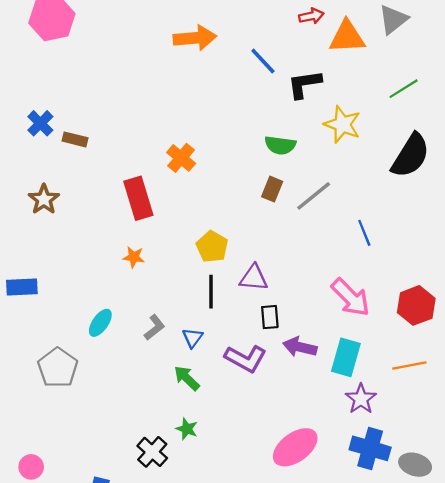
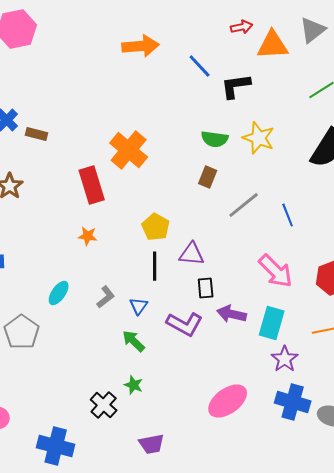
yellow star: (342, 124) -> (259, 138), moved
orange cross: (181, 158) -> (129, 150), size x1.5
gray line: (314, 196) -> (244, 205), moved

